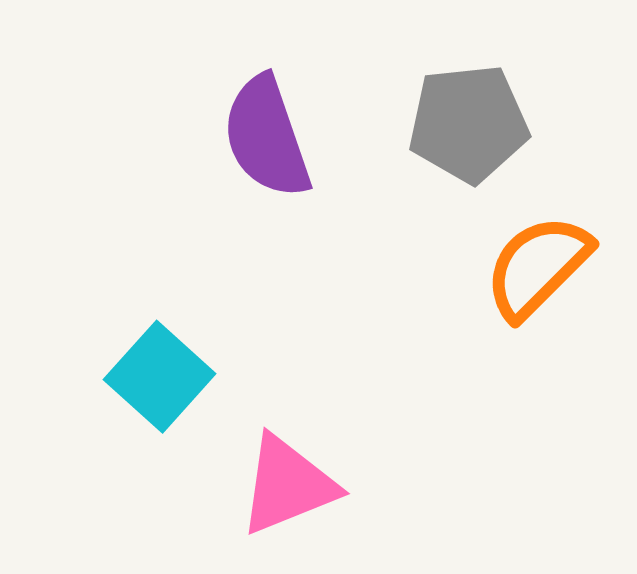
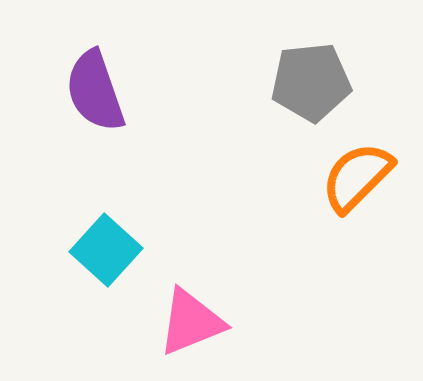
purple semicircle: (267, 137) -> (95, 91), moved

